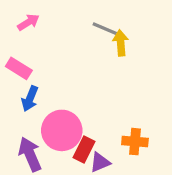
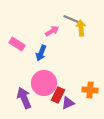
pink arrow: (28, 22) -> (52, 31), moved
blue arrow: (30, 99) -> (41, 53), moved

